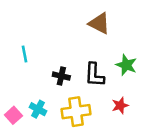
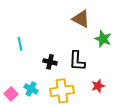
green star: (126, 65) -> (103, 39), moved

